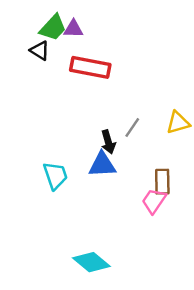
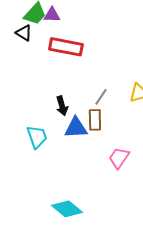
black arrow: (108, 142) -> (62, 106), moved
brown rectangle: (162, 182) -> (95, 120), moved

